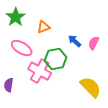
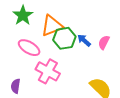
orange triangle: (44, 27) -> (52, 26), size x1.6
green hexagon: (56, 59) -> (64, 38), moved

